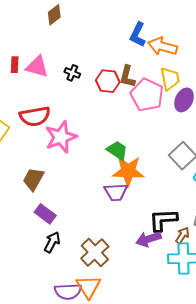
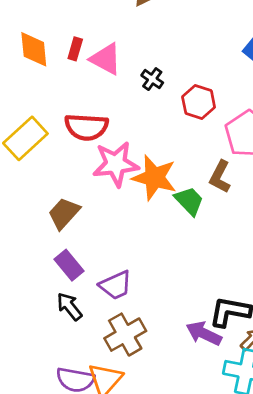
brown L-shape: (127, 76) -> (220, 177), moved
orange star: (128, 171) -> (154, 178), moved
purple trapezoid: (116, 192) -> (116, 285), moved, turned -35
purple arrow: (149, 239) -> (204, 333), turned 30
black arrow: (52, 242) -> (69, 306), turned -80

